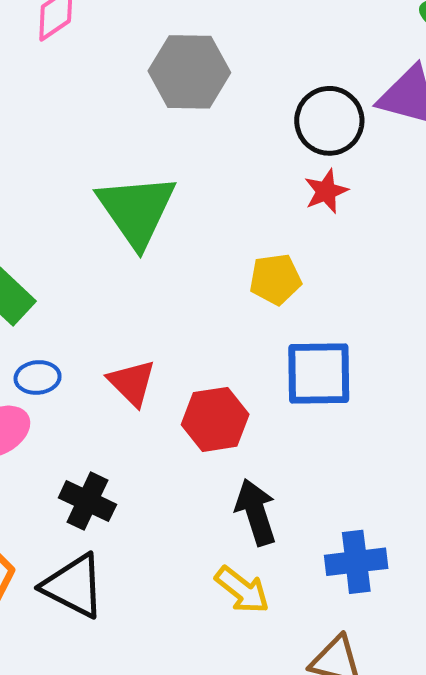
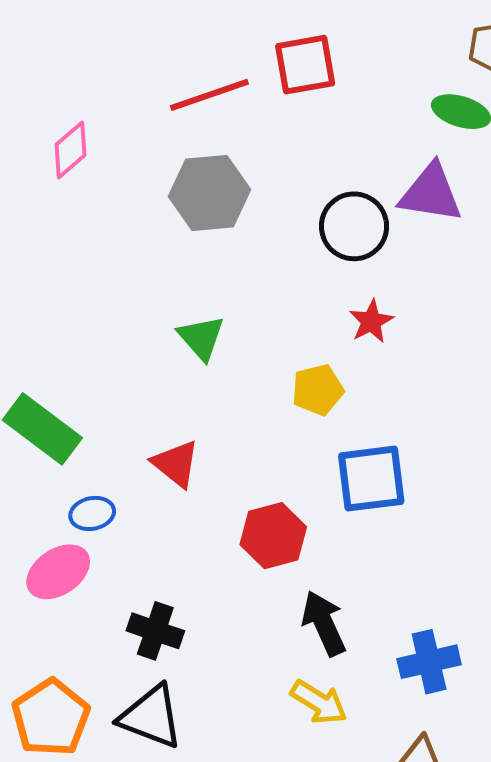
red star: (326, 191) -> (371, 321), moved
green triangle: (137, 210) -> (201, 338), moved, size x0.6
red triangle: (132, 383) -> (176, 464), moved

